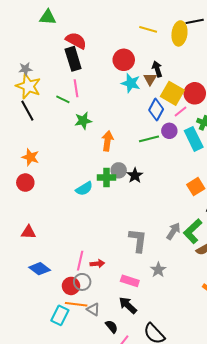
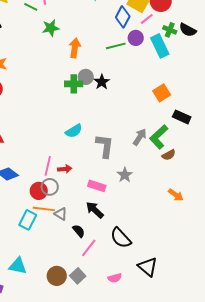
cyan semicircle: (84, 189) -> (74, 131), moved

